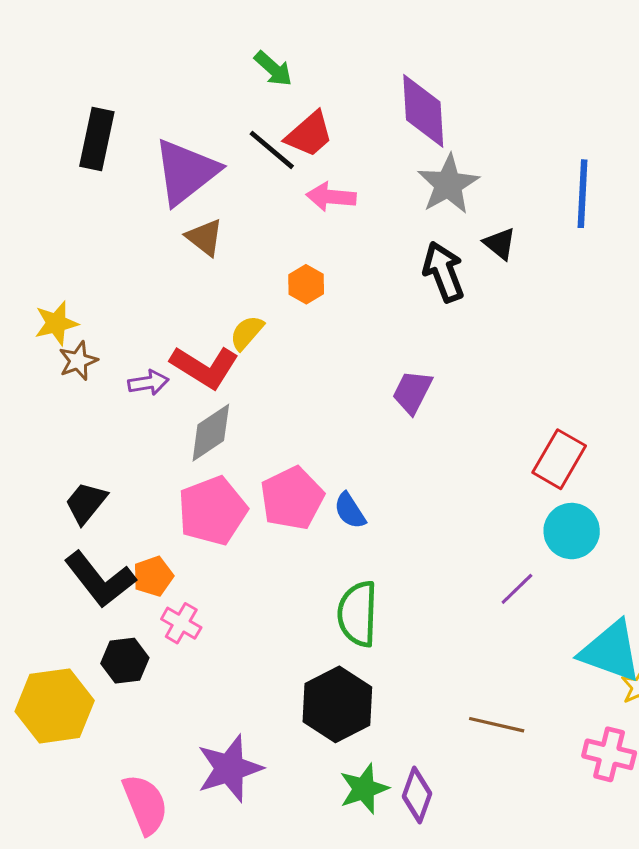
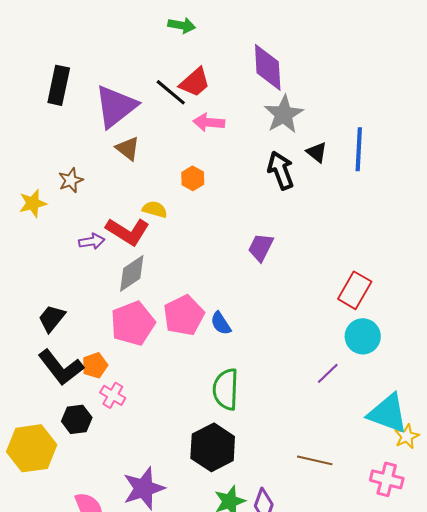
green arrow: (273, 69) -> (182, 25), moved, turned -32
blue line: (583, 194) -> (359, 149), moved
yellow semicircle: (247, 333) -> (155, 209), turned 65
brown star: (78, 361) -> (71, 180), moved

